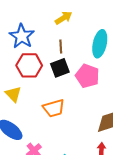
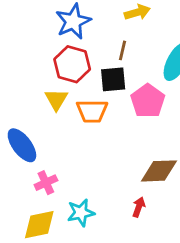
yellow triangle: (13, 94) -> (56, 99), moved
orange trapezoid: (54, 108) -> (92, 111), moved

